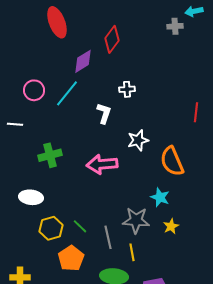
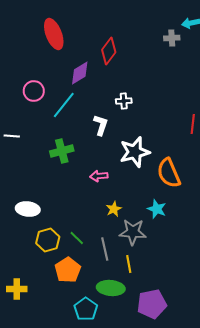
pink circle: (34, 90) -> (34, 91), moved
white star: (138, 140) -> (135, 152), size x1.4
green cross: (50, 155) -> (62, 151), moved
pink arrow: (102, 164) -> (99, 176), size x0.6
yellow star: (171, 226) -> (114, 209), moved

